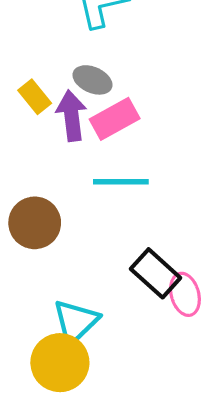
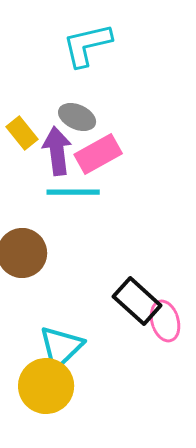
cyan line: (121, 182) -> (73, 192), moved

